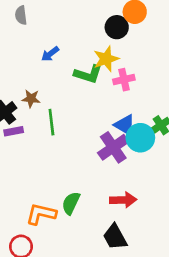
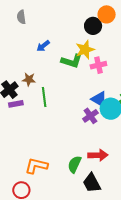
purple cross: (113, 147) -> (90, 116), size x0.7
green semicircle: (71, 203) -> (74, 164), moved

